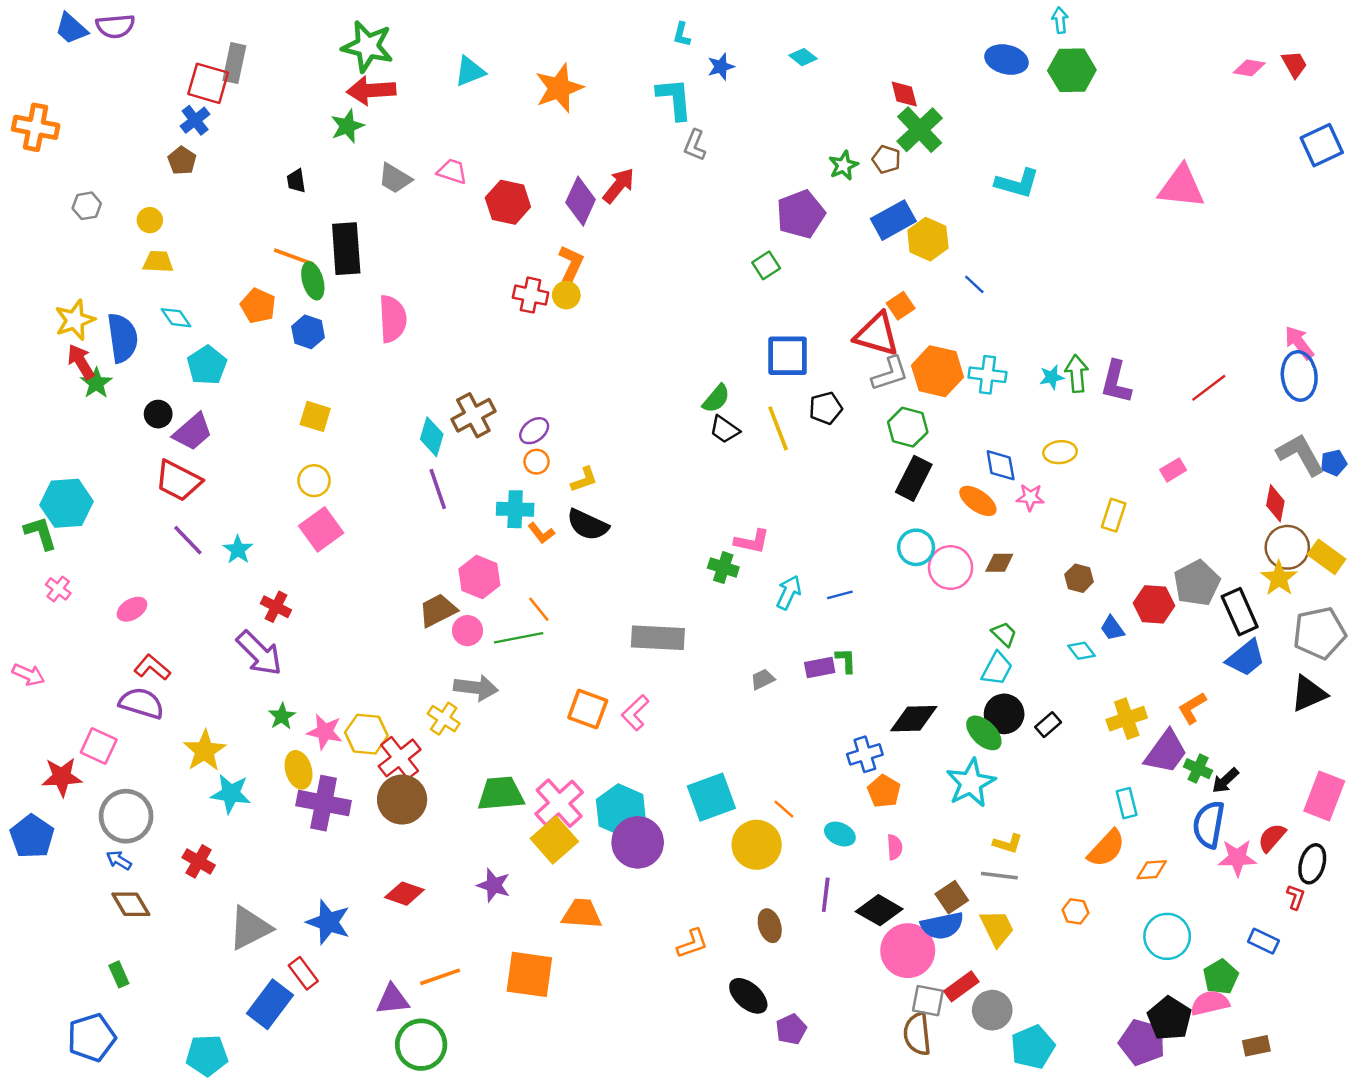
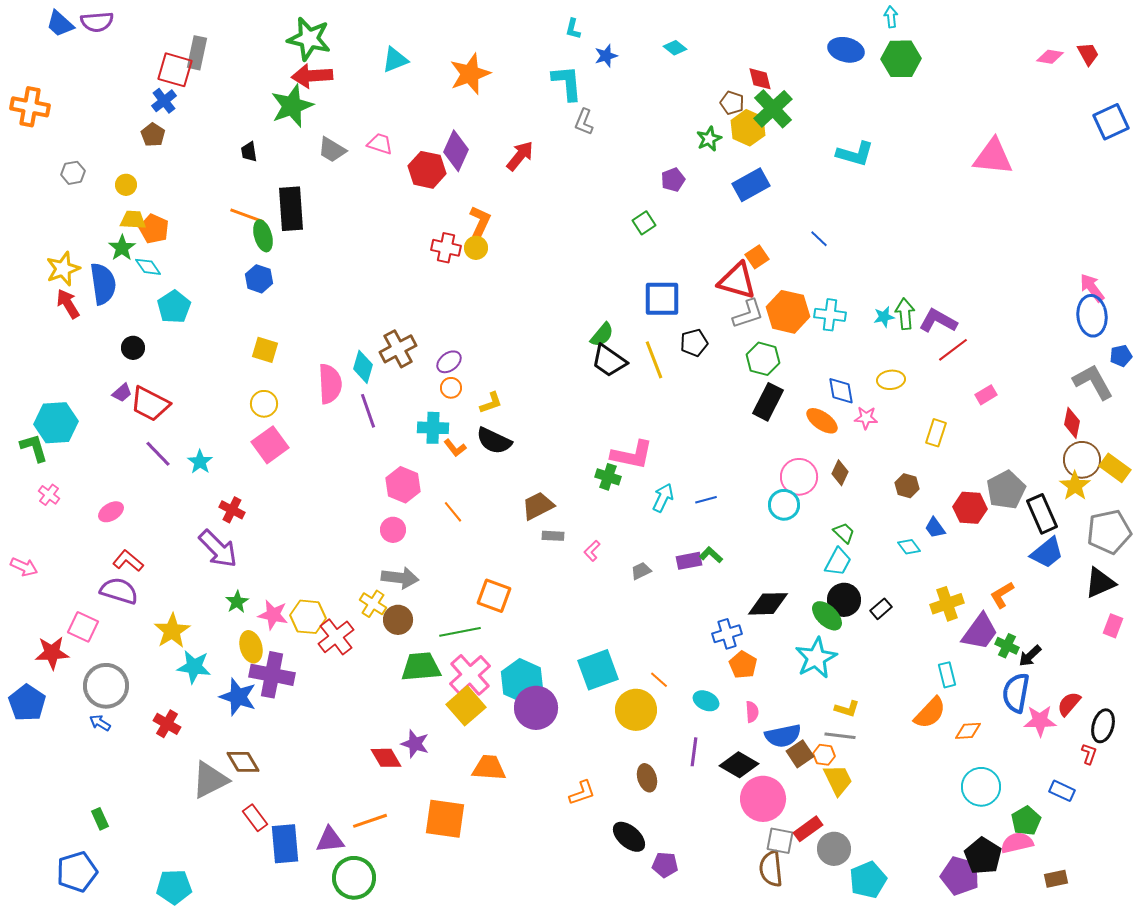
green star: (347, 126) -> (292, 106), size x1.5
brown pentagon: (886, 159) -> (732, 103), moved
purple diamond: (581, 201) -> (456, 151), moved
purple pentagon: (801, 214) -> (673, 180), size x0.6
yellow hexagon: (928, 239) -> (748, 128), moved
orange pentagon: (258, 306) -> (154, 229), moved
pink semicircle: (393, 319) -> (330, 384), moved
purple L-shape: (1116, 382) -> (938, 321), turned 105
green star: (96, 383) -> (122, 248), moved
red line: (1209, 388) -> (953, 350), moved
black trapezoid: (724, 430) -> (609, 361), size x1.4
purple trapezoid: (193, 432) -> (122, 393), moved, size x0.6
blue pentagon: (1334, 463) -> (1121, 356), moved
pink L-shape: (752, 541) -> (632, 455), size x1.4
cyan circle: (916, 547) -> (784, 505), moved
brown diamond: (999, 563) -> (840, 473), turned -65
brown trapezoid: (438, 610) -> (538, 506), moved
green line: (519, 638) -> (460, 632), moved
gray rectangle: (658, 638) -> (553, 536), size x0.5
green L-shape: (846, 660) -> (711, 555), turned -45
pink L-shape: (635, 713) -> (592, 551), moved, size x0.7
pink rectangle: (1324, 796) -> (1113, 626), moved, size x0.6
brown circle: (402, 800) -> (398, 620), moved, size x0.7
red diamond: (404, 894) -> (386, 758), moved, turned 40
brown diamond: (131, 904) -> (243, 762), moved
orange hexagon: (1075, 911) -> (824, 755), moved
blue star: (328, 922) -> (238, 697), moved
blue semicircle: (942, 926) -> (783, 736), moved
blue rectangle: (270, 1004) -> (285, 844), moved, turned -42
purple pentagon: (791, 1029) -> (665, 865), turned 30

